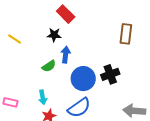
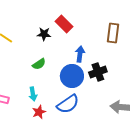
red rectangle: (66, 14) -> (64, 24), moved
blue arrow: (66, 55) -> (80, 54), moved

